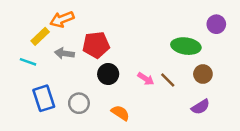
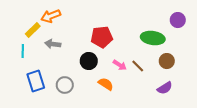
red pentagon: (96, 45) -> (102, 37), moved
cyan line: (28, 62) -> (23, 51), turned 72
orange semicircle: (120, 113) -> (106, 84), moved

